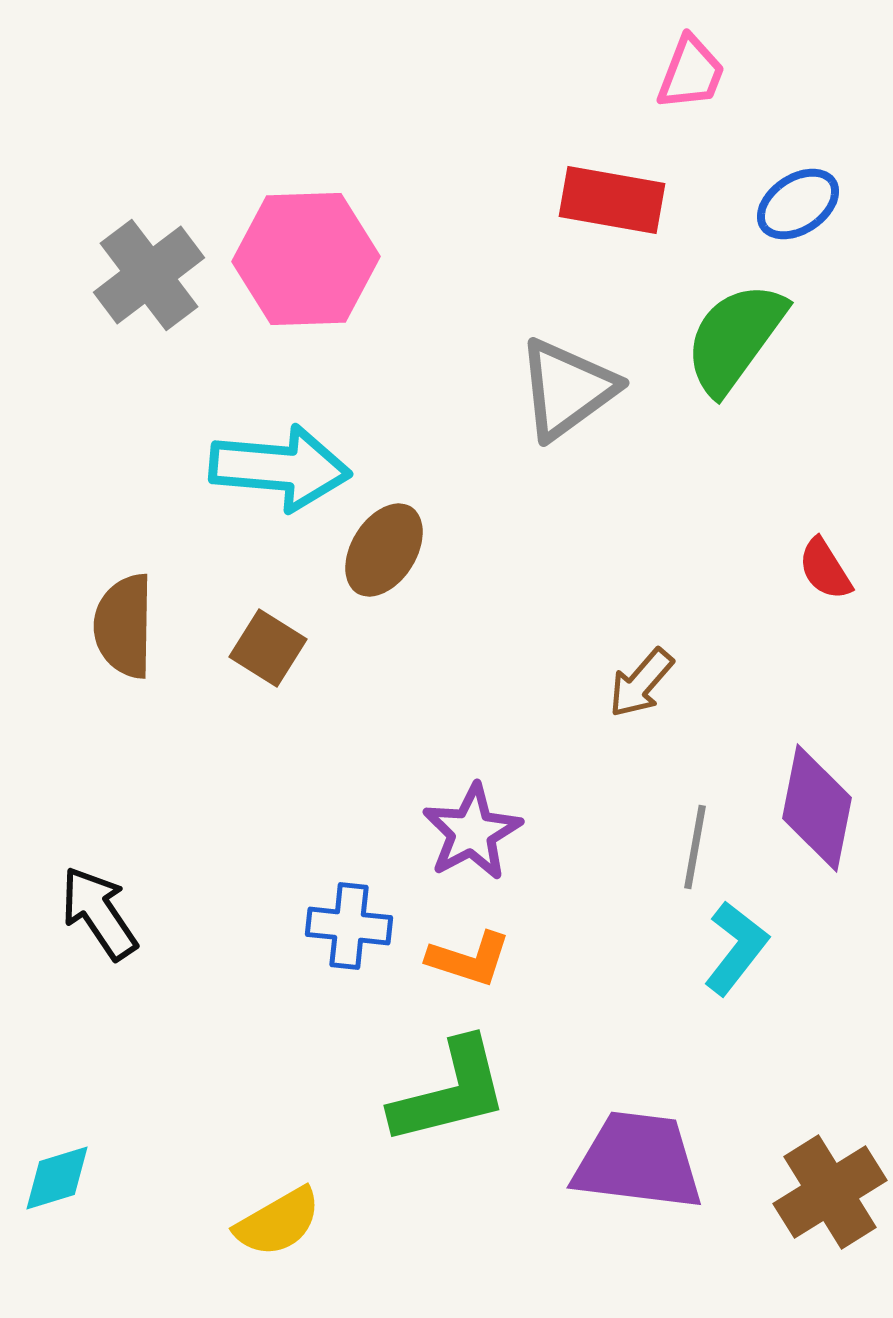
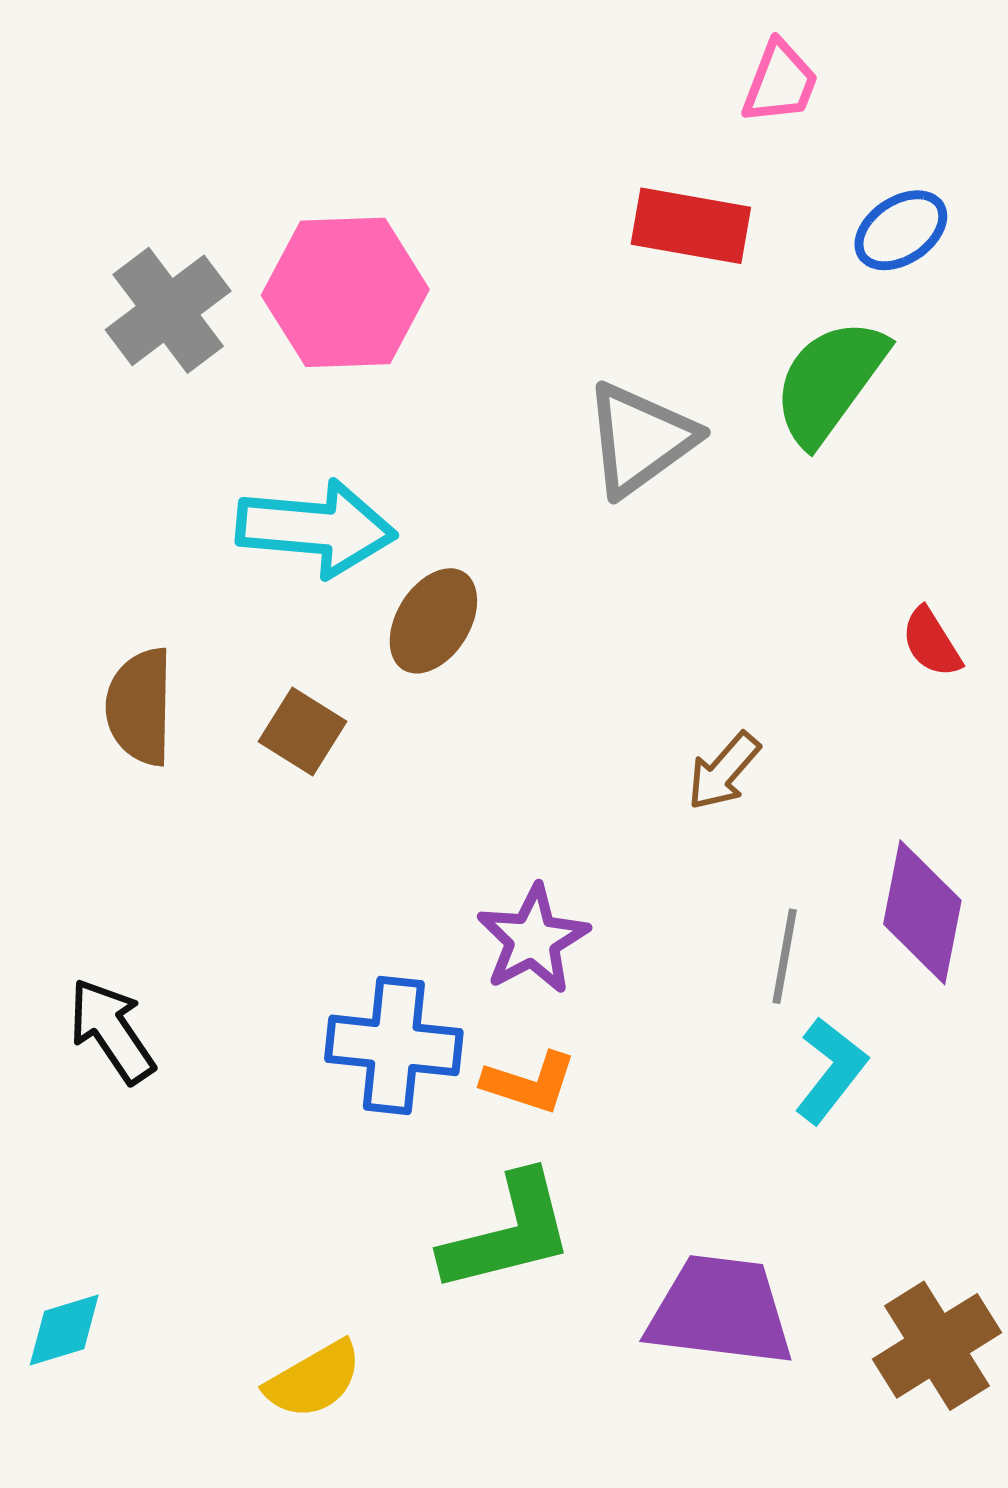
blue cross: (349, 926) -> (394, 1045), size x1.4

